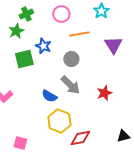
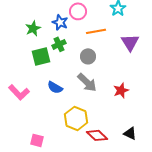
green cross: (26, 14) -> (59, 44), moved
blue star: (43, 46) -> (60, 22), moved
blue semicircle: (49, 96) -> (55, 87), moved
black triangle: (123, 136) -> (130, 133), moved, turned 40
red diamond: (80, 138) -> (97, 135), turned 55

